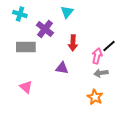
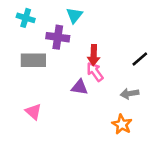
cyan triangle: (67, 12) -> (74, 15), moved
purple cross: (45, 29) -> (58, 37), turned -30
pink arrow: (97, 56) -> (95, 72), moved, turned -49

